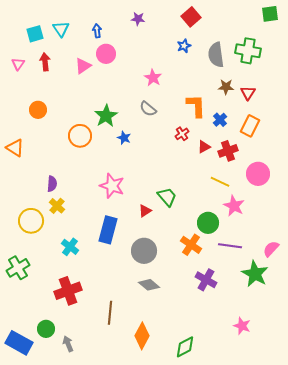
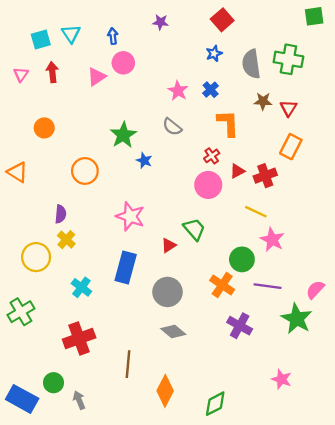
blue cross: (220, 120) -> (211, 90), moved
orange circle: (80, 136) -> (85, 171), moved
pink circle: (258, 174) -> (208, 185), moved

